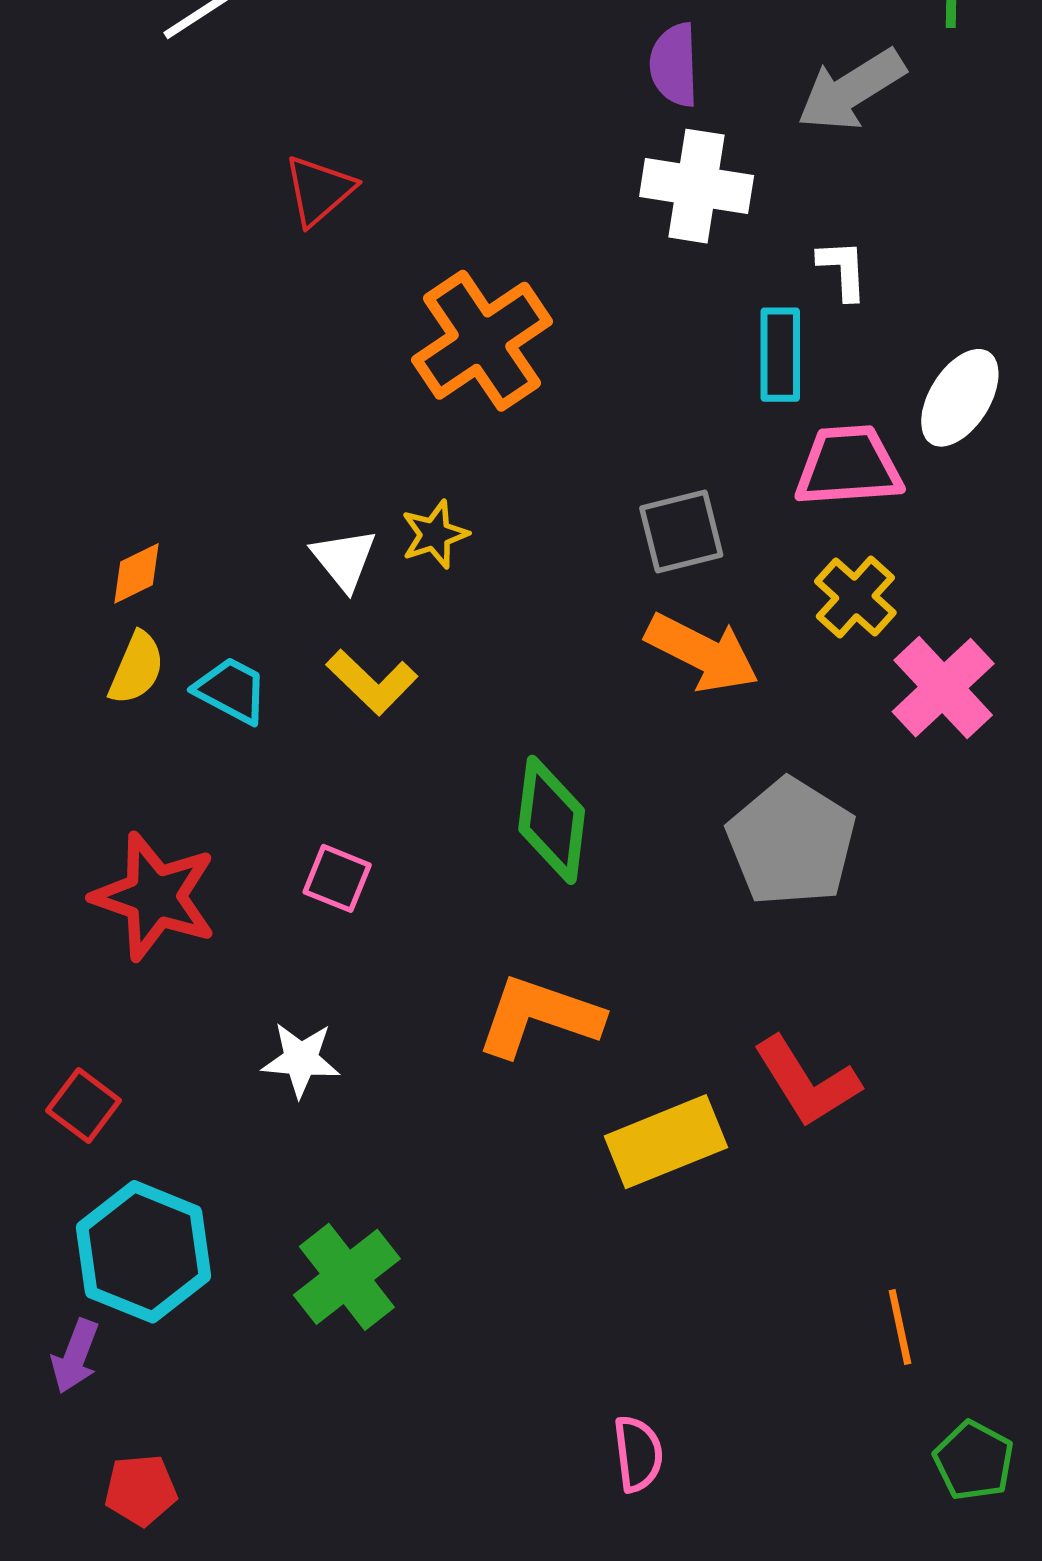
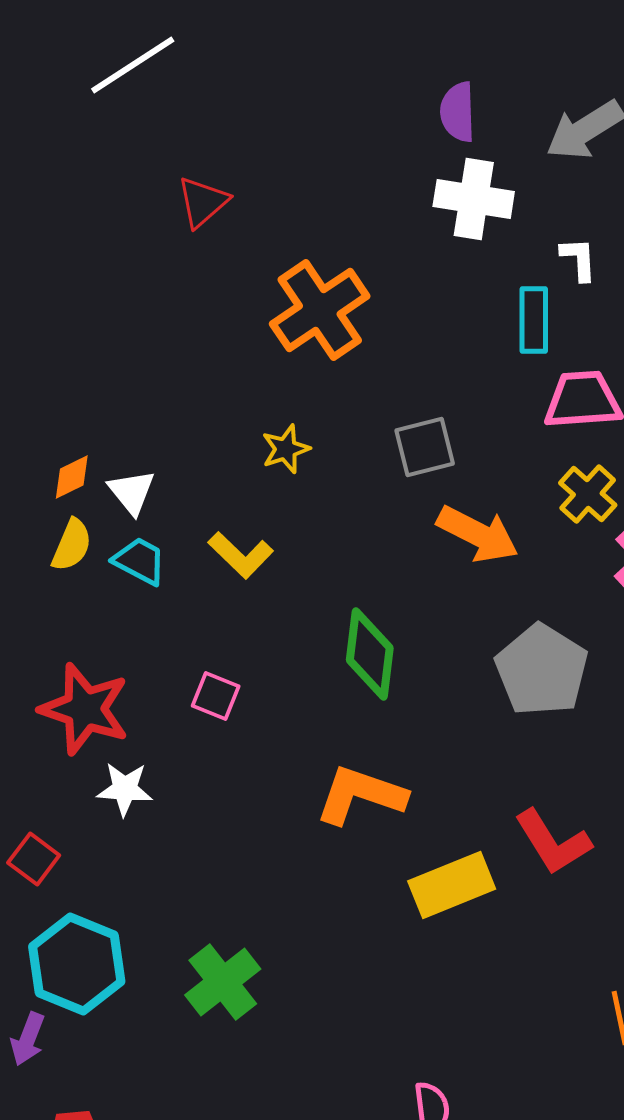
gray square: (681, 532) -> (425, 447), moved
white triangle: (344, 559) -> (132, 492), moved
white star: (301, 1060) -> (125, 789), moved

